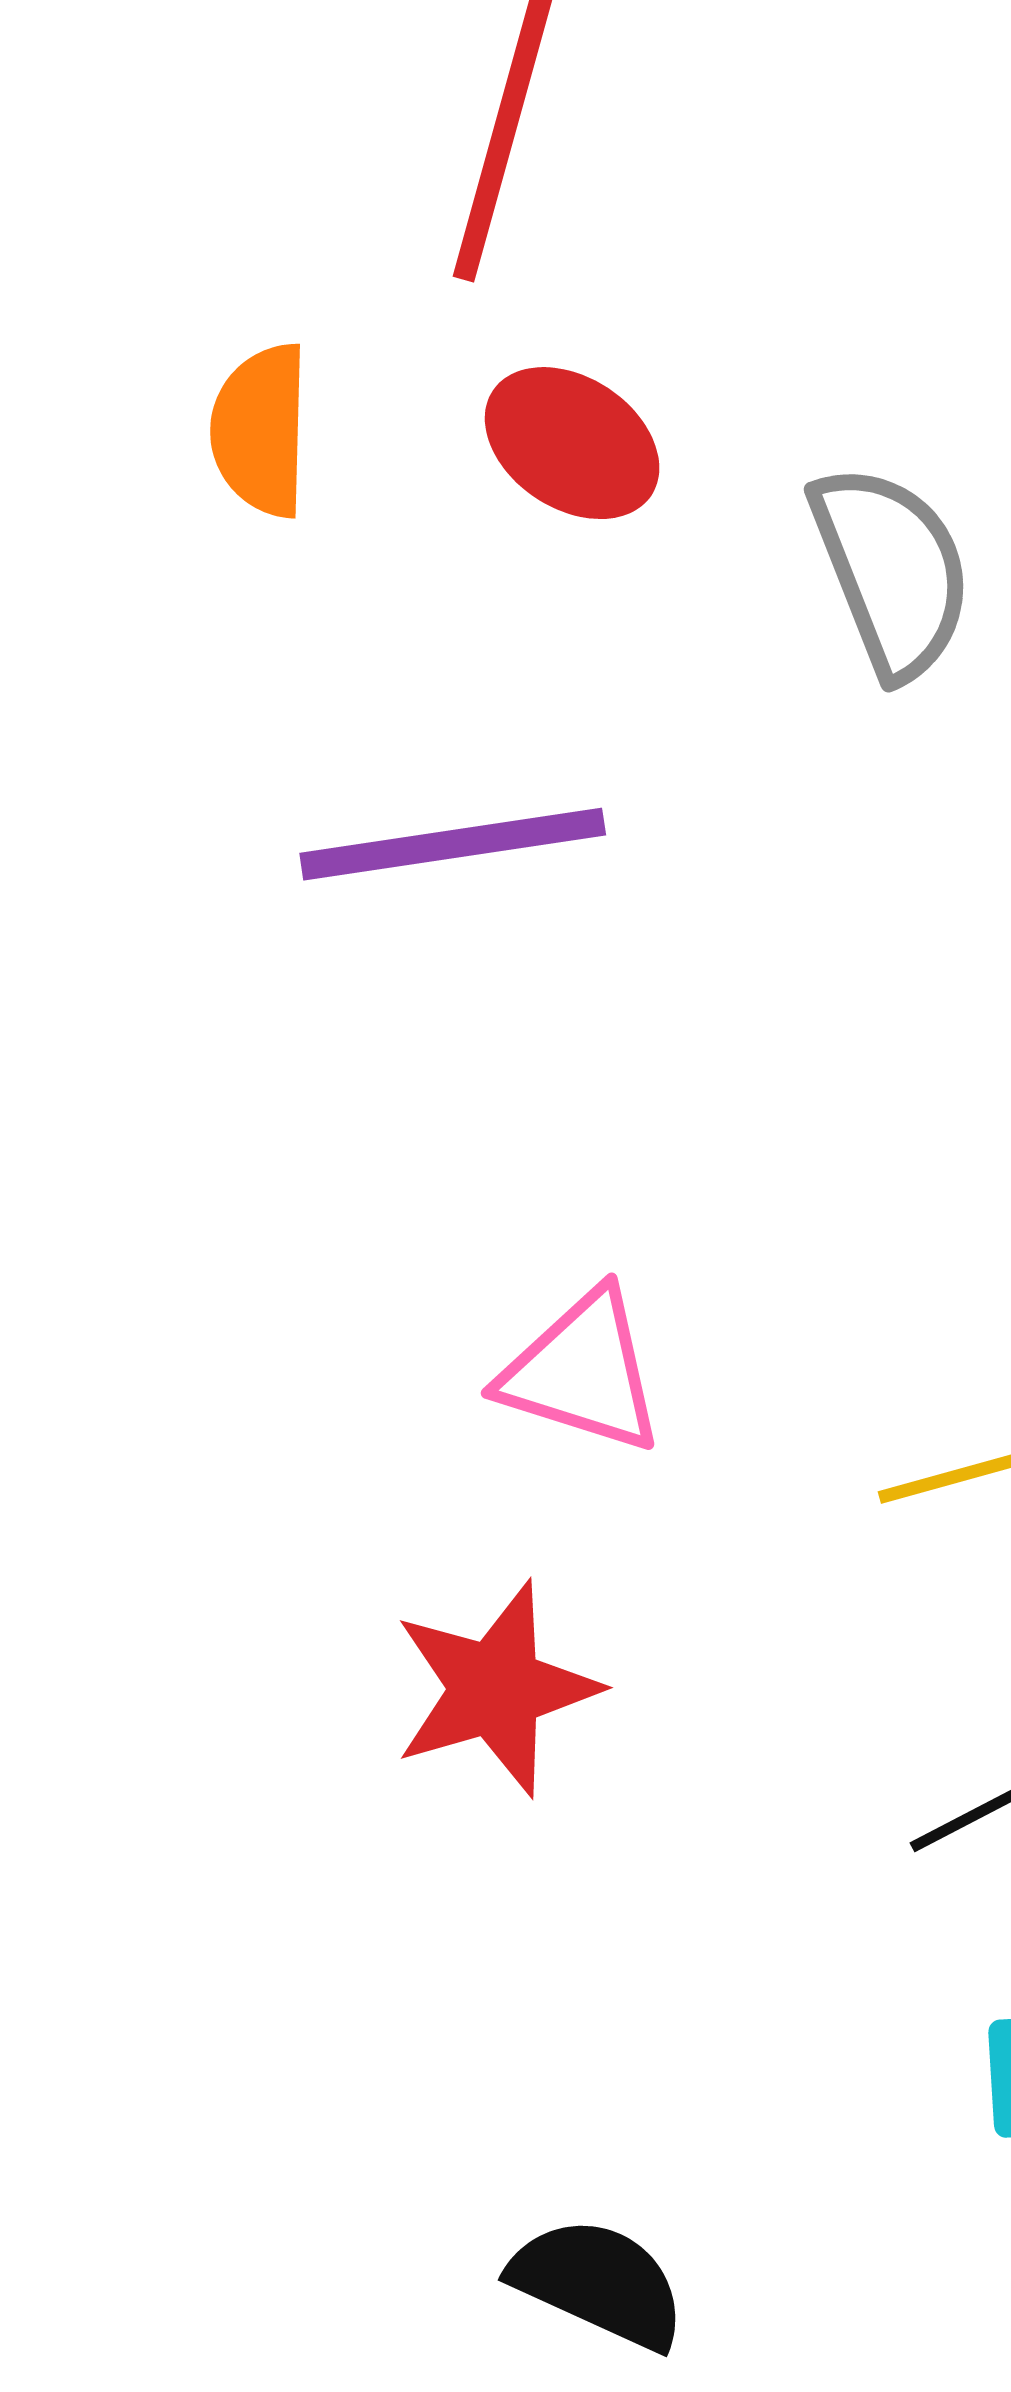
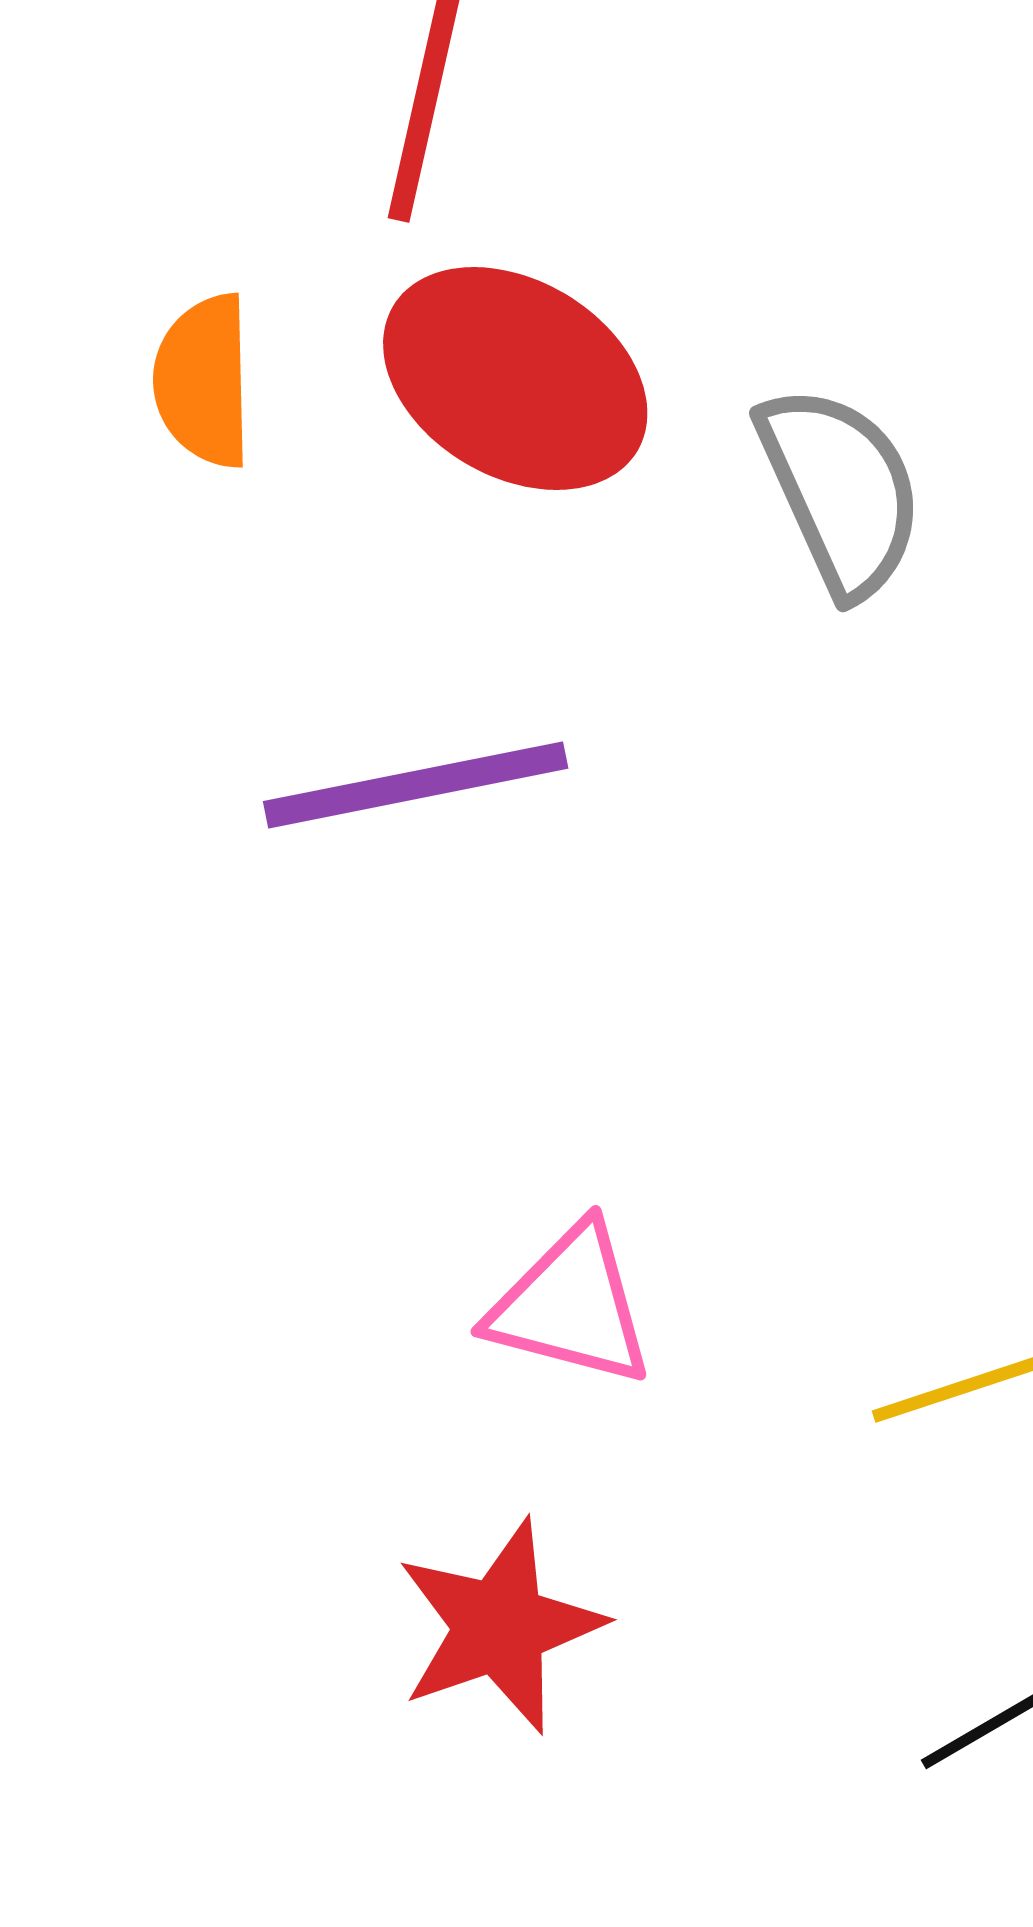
red ellipse: (572, 443) -> (515, 379), size x1.5

